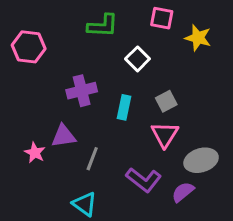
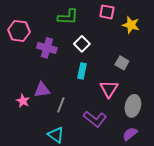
white square: (138, 59) -> (82, 44), moved
purple cross: (82, 91) -> (47, 48), moved, turned 30
gray square: (166, 101) -> (122, 63), moved, turned -32
gray ellipse: (201, 160) -> (133, 106), turned -60
purple semicircle: (183, 192) -> (130, 134), moved

